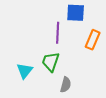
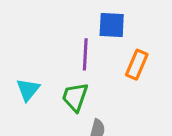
cyan triangle: (25, 71) -> (28, 90), moved

